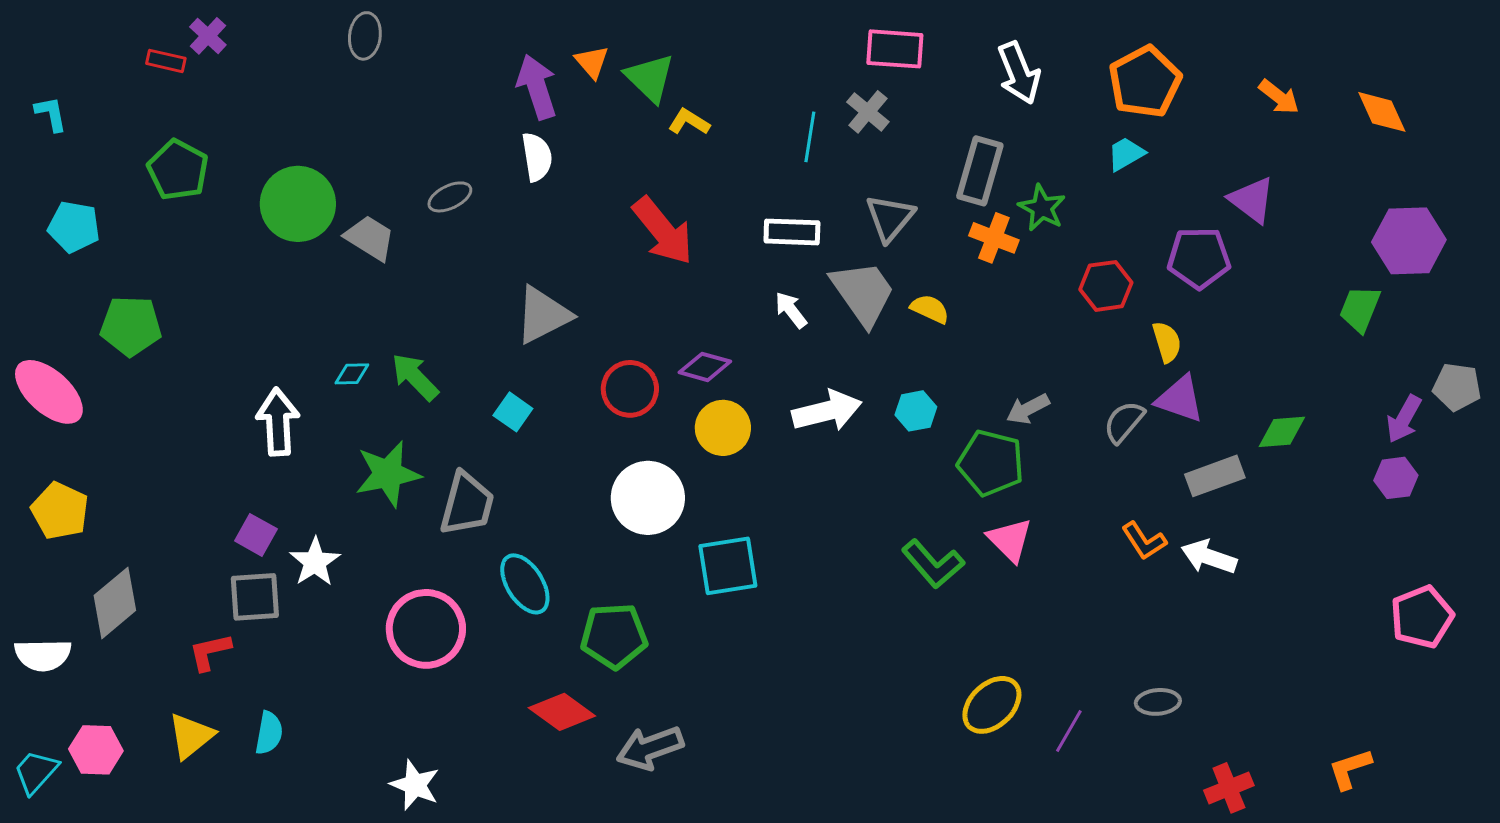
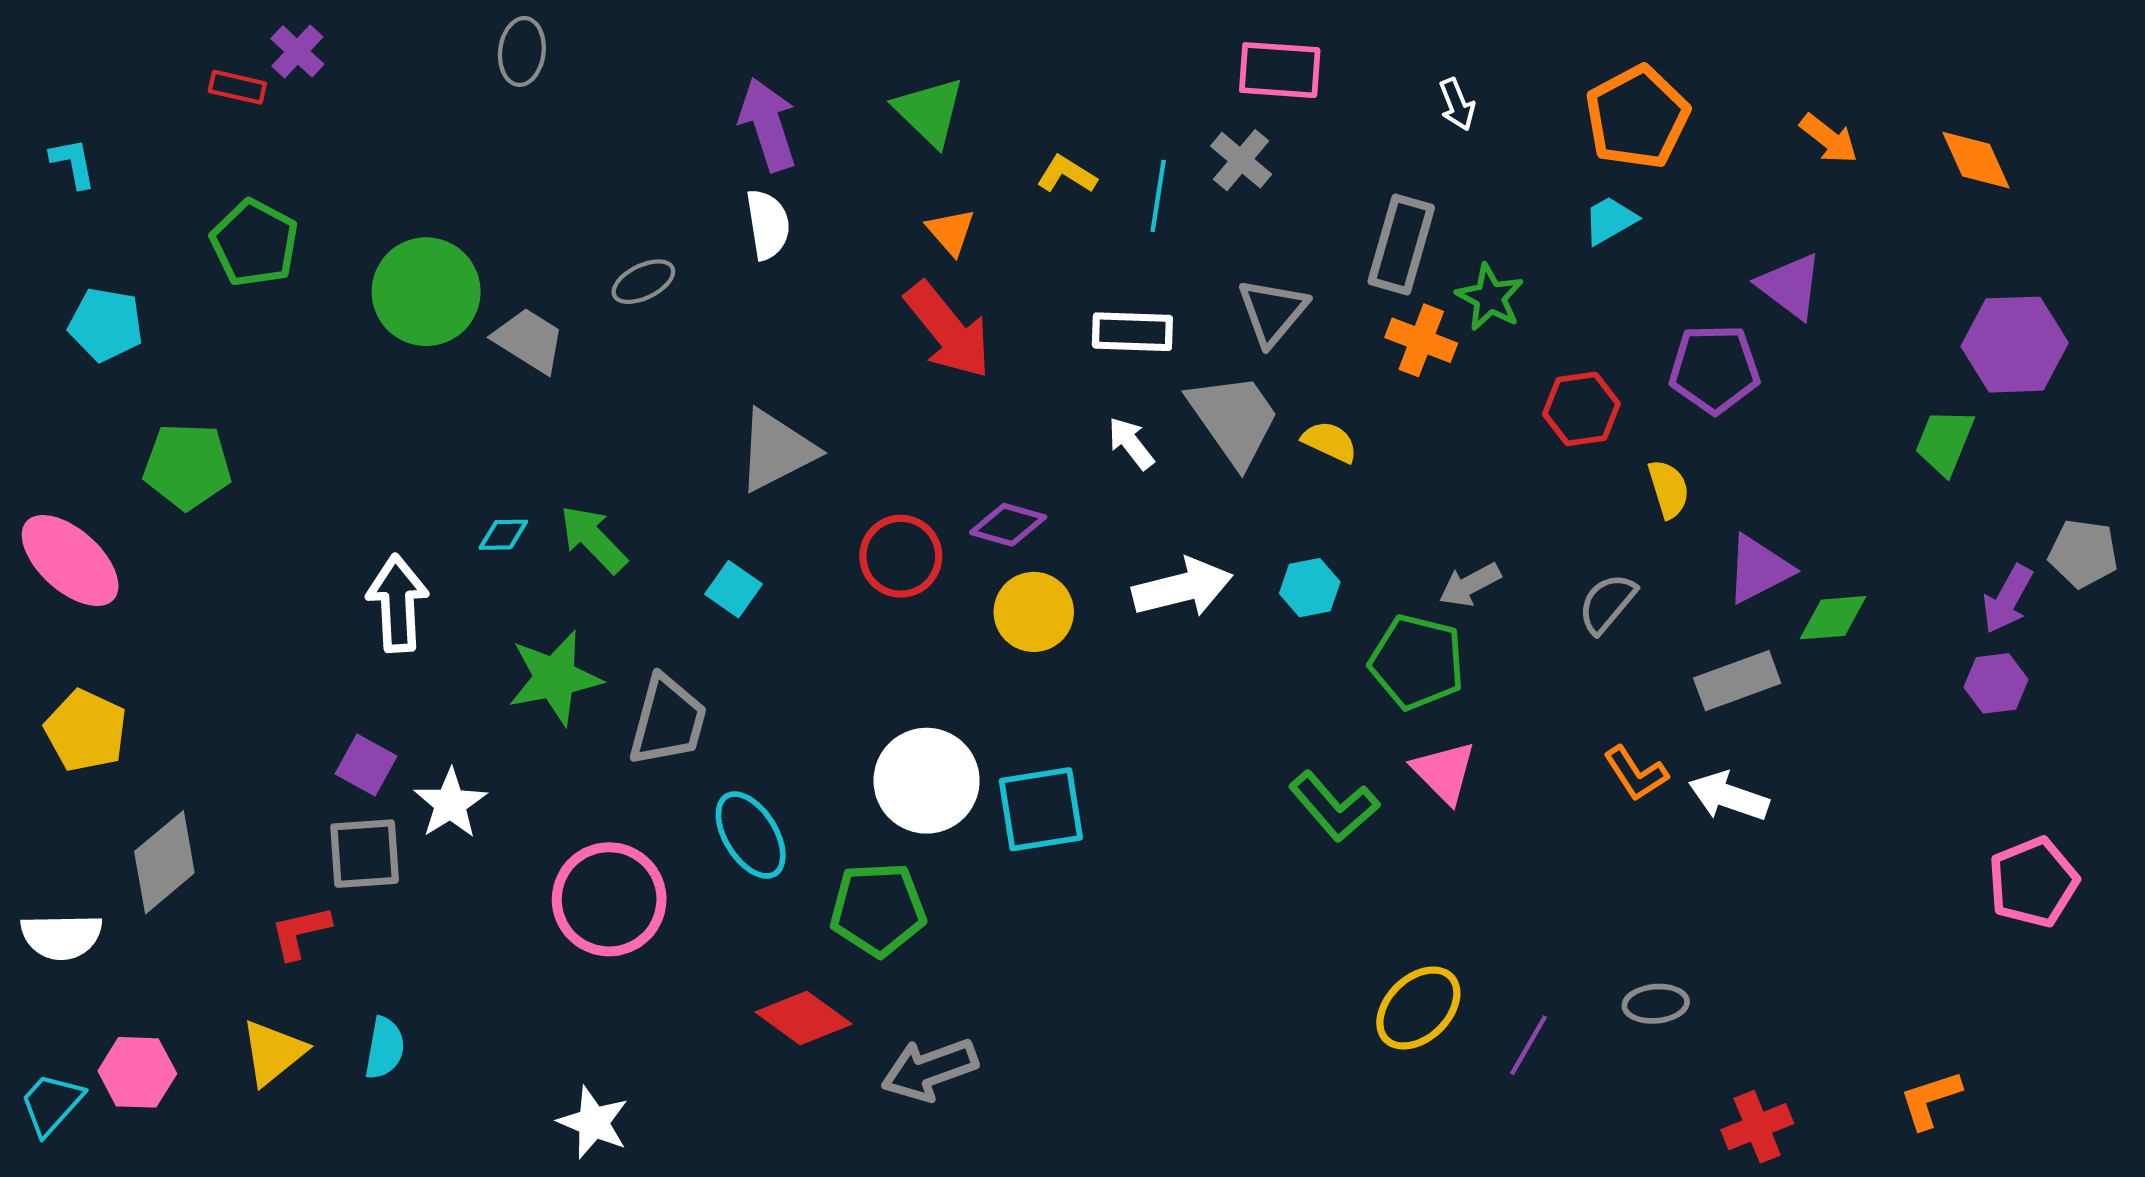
orange triangle: (592, 62) -> (951, 232), moved
white arrow: (1019, 73) -> (1457, 104), size x0.6
yellow L-shape: (689, 122) -> (1067, 174), moved
purple triangle: (1180, 399) -> (1759, 569), moved, turned -46
white circle: (648, 498) -> (927, 781), moved

